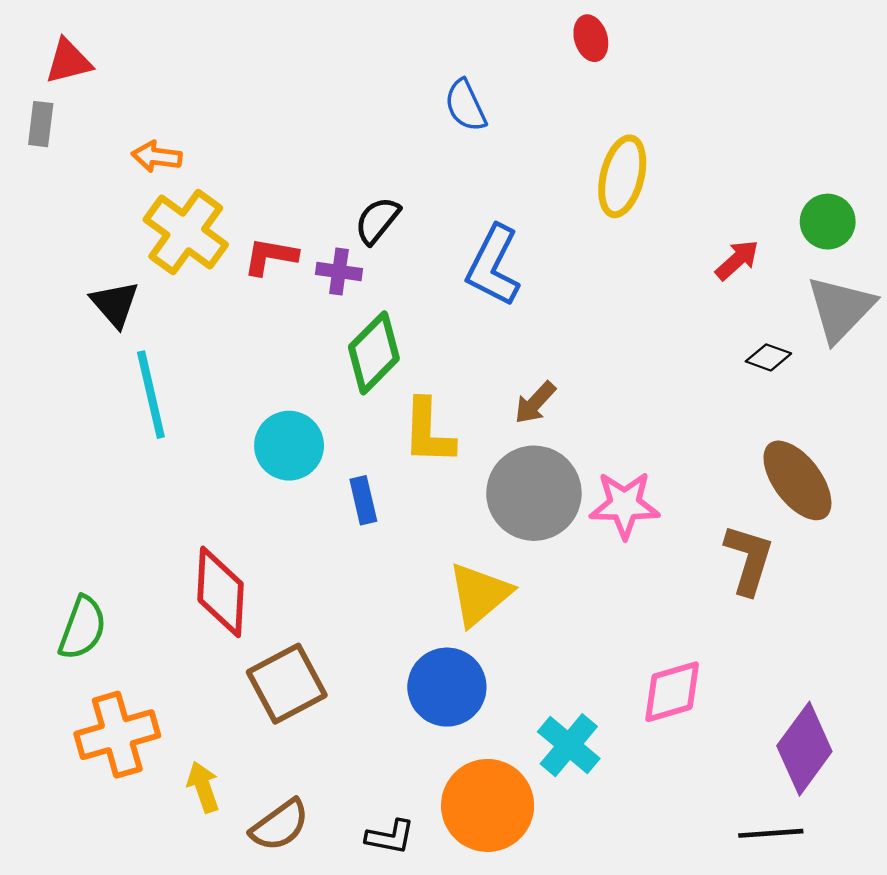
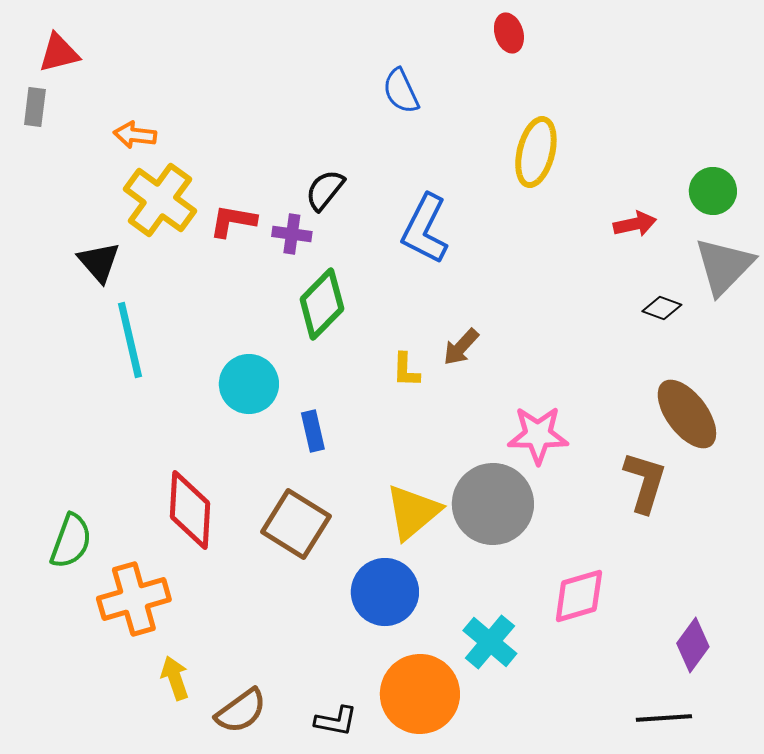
red arrow: (737, 260) -> (635, 224), turned 30
yellow L-shape: (428, 432) -> (406, 370), moved, size x0.6
gray circle: (534, 493) -> (493, 504), moved
brown square: (287, 684) -> (296, 524), moved, turned -30
orange cross: (117, 735) -> (134, 599), moved
purple diamond: (804, 749) -> (693, 645), size x0.7

